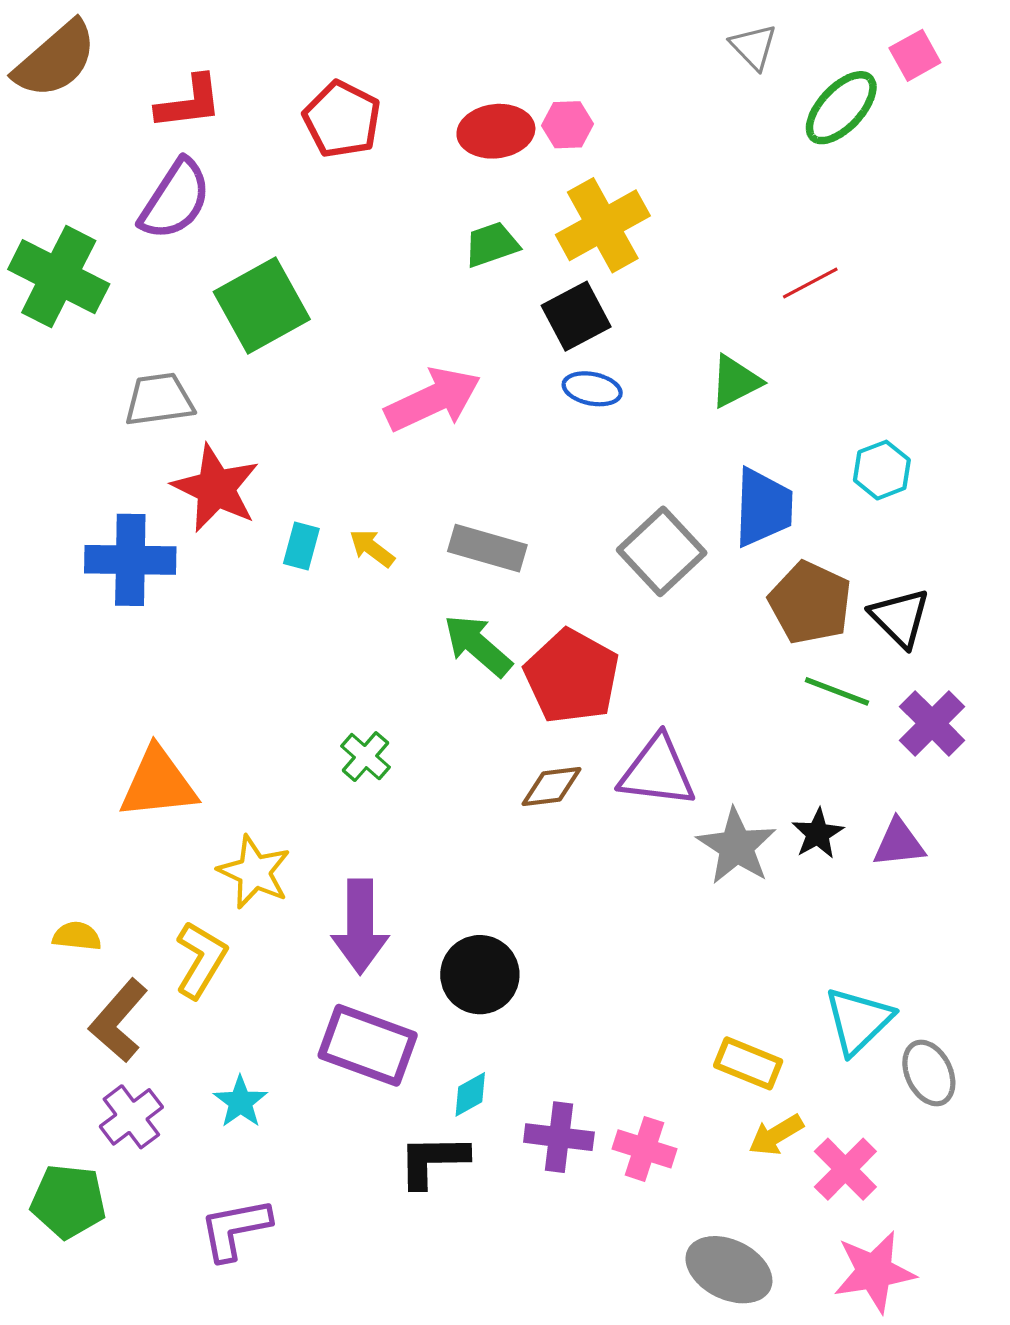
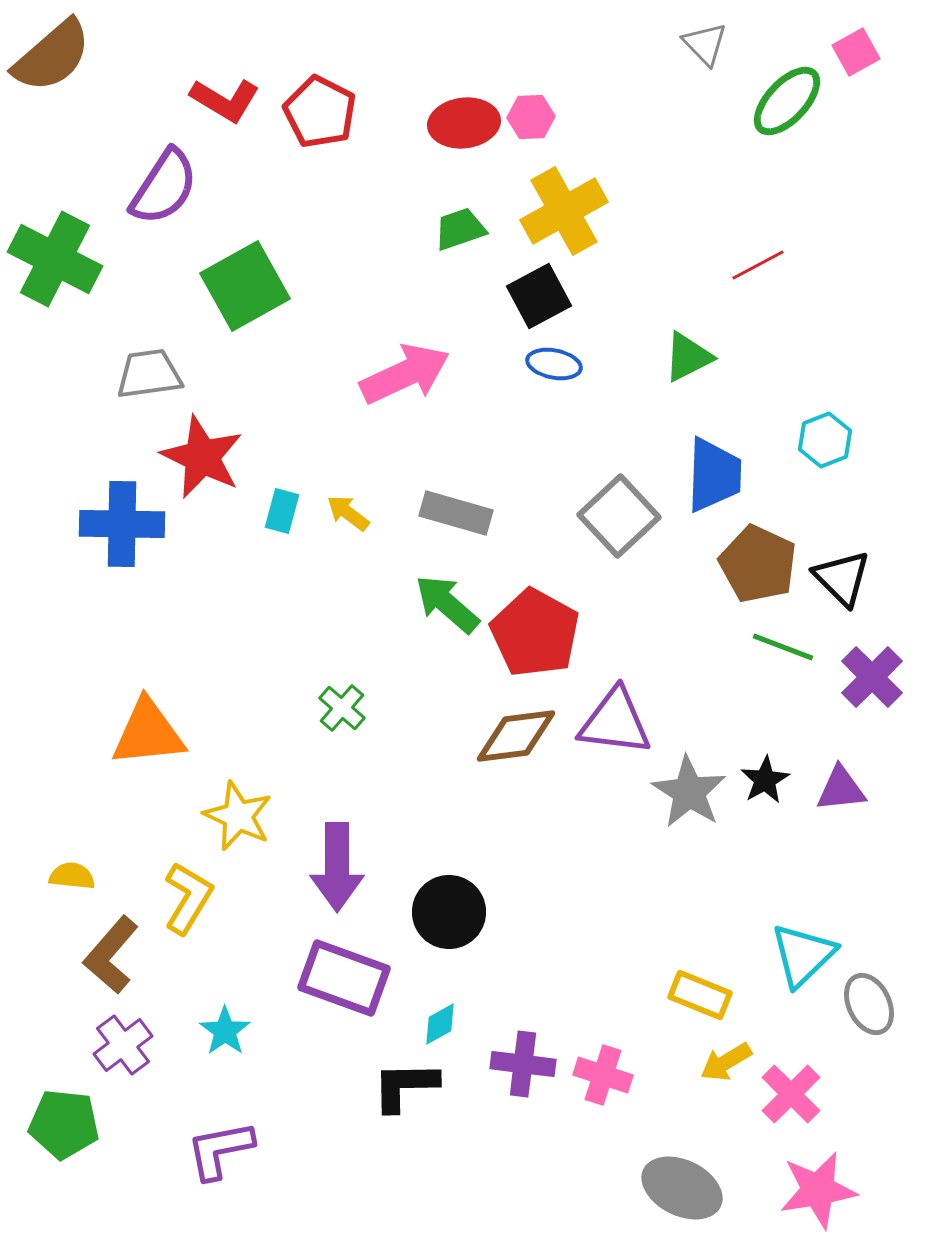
red L-shape: (189, 102) -> (225, 100), moved, turned 38
brown diamond: (552, 787) -> (516, 736), size x1.4

